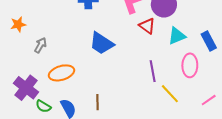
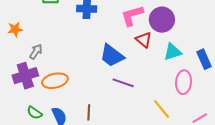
blue trapezoid: (102, 43) -> (112, 56), moved
purple line: (153, 71) -> (123, 83), moved, turned -65
purple cross: (26, 88) -> (25, 76), moved, turned 30

